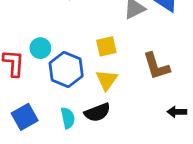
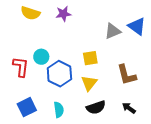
black semicircle: (97, 112) -> (96, 107), moved
black arrow: (177, 112) -> (129, 108), moved, turned 32

